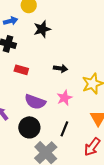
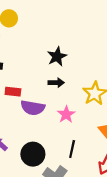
black star: (42, 29) -> (57, 57), moved
purple semicircle: (35, 102) -> (33, 108), moved

